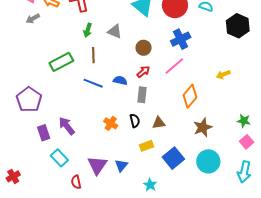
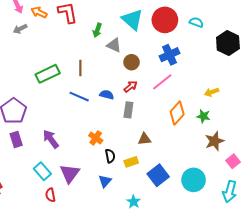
green arrow: (88, 30) -> (97, 30), moved
gray triangle: (115, 31) -> (114, 45), moved
black semicircle: (135, 121) -> (110, 156), moved
green star: (244, 121) -> (203, 116), moved
brown star: (203, 127) -> (215, 141), moved
purple rectangle: (44, 133) -> (16, 140), moved
purple triangle: (97, 165) -> (70, 173), moved
red semicircle: (76, 182) -> (50, 195), moved

